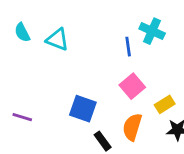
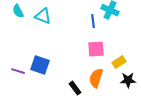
pink square: (132, 86) -> (96, 49), turned 36
blue square: (83, 109) -> (40, 65), moved

